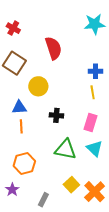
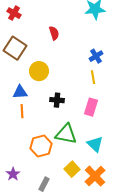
red semicircle: (53, 48) -> (54, 33), size x0.6
blue cross: (96, 71) -> (96, 56), turned -32
cyan triangle: (95, 148) -> (95, 144), moved
orange hexagon: (24, 164) -> (41, 146), moved

